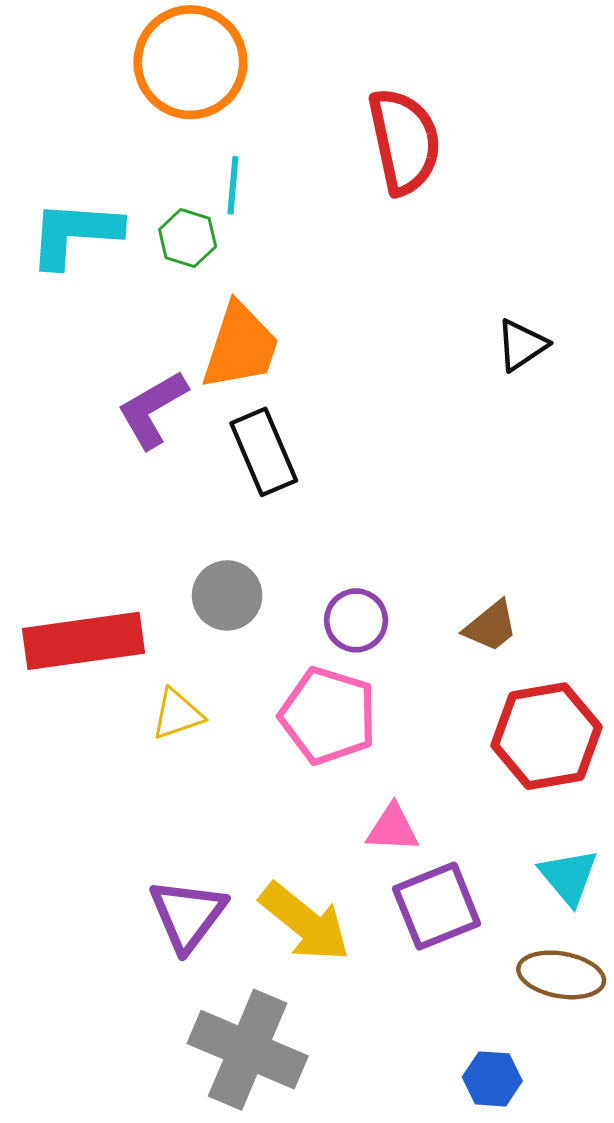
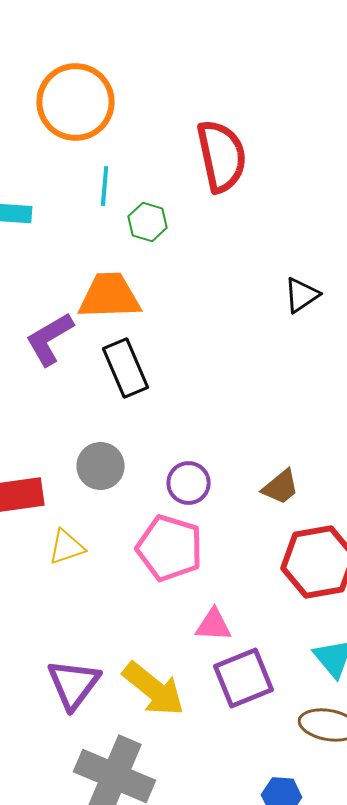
green hexagon: (188, 238) -> (148, 222), moved
orange trapezoid: (240, 346) -> (110, 296), turned -110

